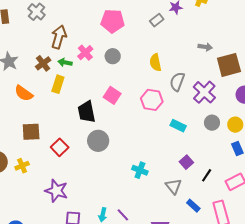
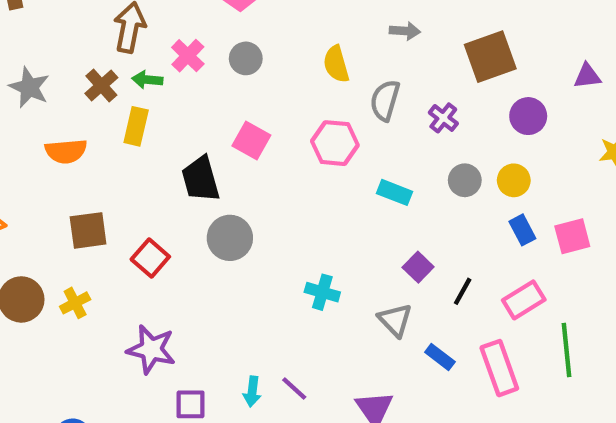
gray arrow: (205, 47) -> (405, 31), moved
purple cross: (204, 92) -> (443, 118), size x0.6
orange semicircle: (24, 93) -> (66, 151), turned -36

